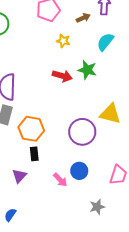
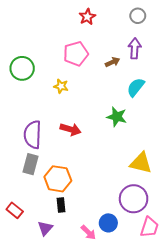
yellow star: (63, 41) -> (61, 86), moved
red arrow: (62, 76) -> (70, 129), moved
purple circle: (82, 132) -> (134, 199), moved

